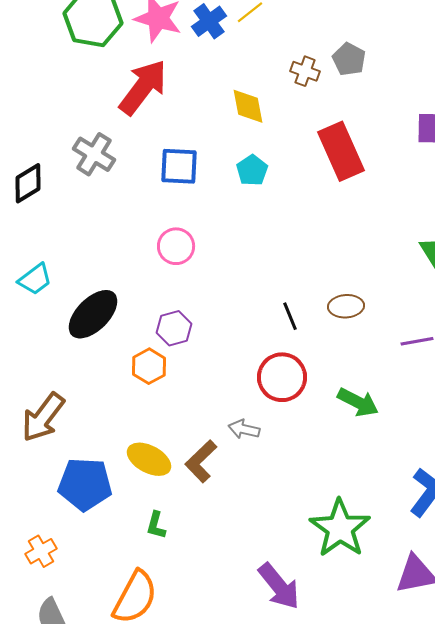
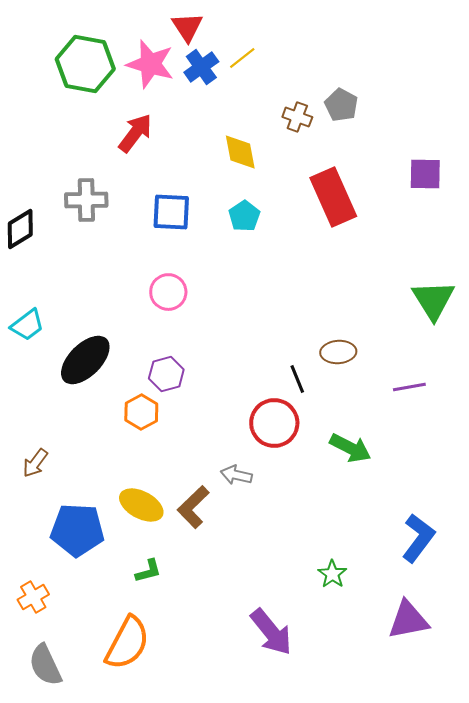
red arrow: (143, 87) -> (135, 133), size x0.7
gray cross: (94, 154) -> (86, 200), turned -33
black line: (290, 316) -> (297, 379), moved
brown arrow: (43, 417) -> (35, 463), size x0.6
green L-shape: (156, 525) -> (148, 571), turned -120
green star: (340, 528) -> (332, 574), size x0.5

